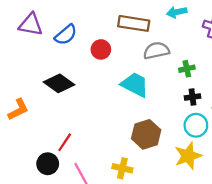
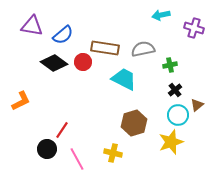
brown rectangle: (134, 23) -> (105, 48), moved
red circle: (101, 49) -> (83, 62), moved
black diamond: (59, 83) -> (54, 63), moved
black cross: (193, 97) -> (175, 90), turned -32

